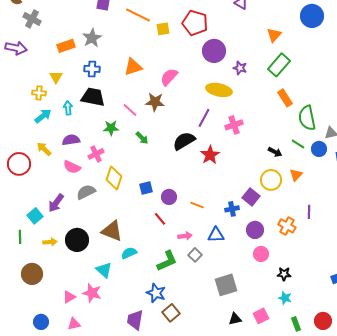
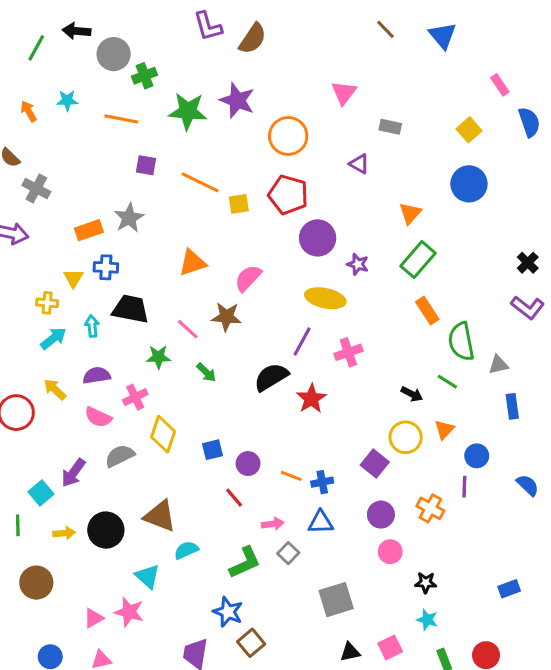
blue cross: (92, 69) -> (106, 267), moved
blue circle: (319, 149) -> (477, 456), moved
blue cross: (232, 209) -> (322, 482), moved

